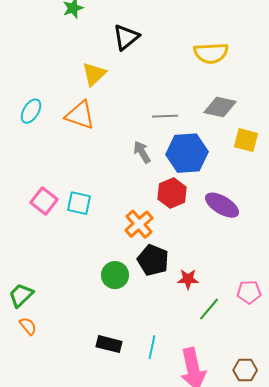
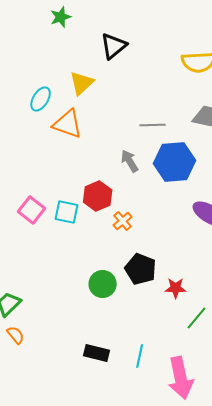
cyan ellipse: (31, 111) -> (41, 99), moved
red hexagon: (172, 193) -> (98, 196), moved
orange cross: (139, 224) -> (123, 221), moved, size x0.7

